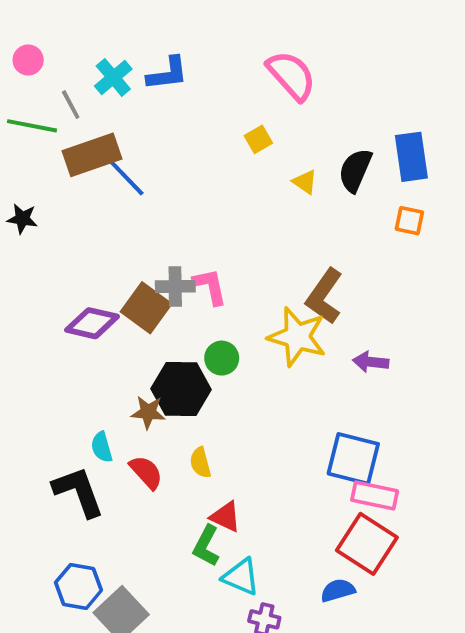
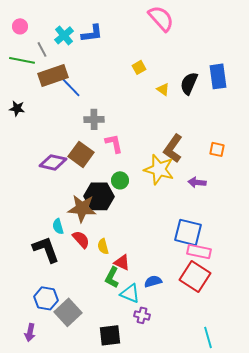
pink semicircle: (291, 75) -> (161, 18), moved
orange square: (409, 221) -> (217, 149), moved
gray cross: (175, 286) -> (94, 119), moved
brown star: (148, 412) -> (82, 208), size x1.6
yellow semicircle: (200, 463) -> (103, 246), moved
blue semicircle: (338, 590) -> (153, 281), moved

